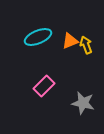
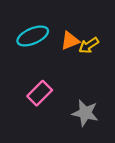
yellow arrow: (86, 45) -> (89, 45), turned -102

